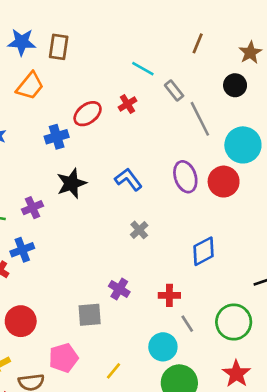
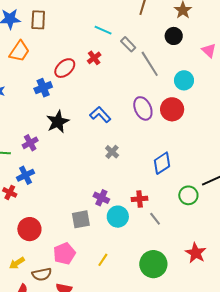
cyan circle: (243, 145) -> (184, 80), size x0.7
green circle: (234, 322) -> (188, 195), moved, size x0.7
cyan circle: (163, 347) -> (118, 217), moved

